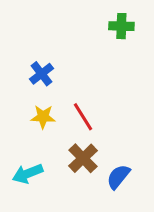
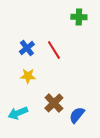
red line: (83, 117) -> (54, 50), moved

